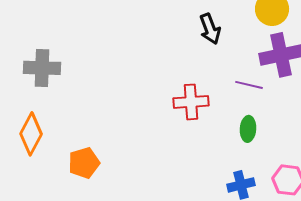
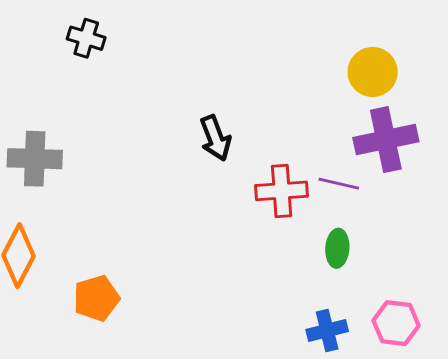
black arrow: (210, 29) -> (215, 138), moved
red cross: (191, 102) -> (282, 191), moved

